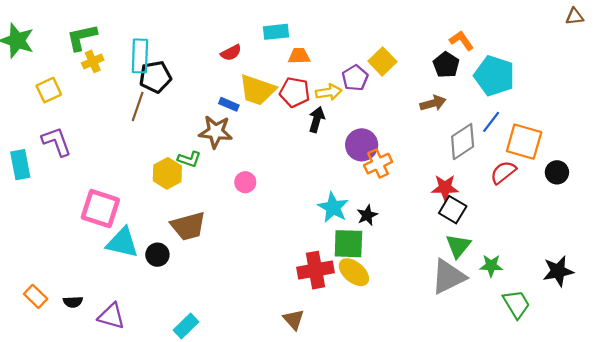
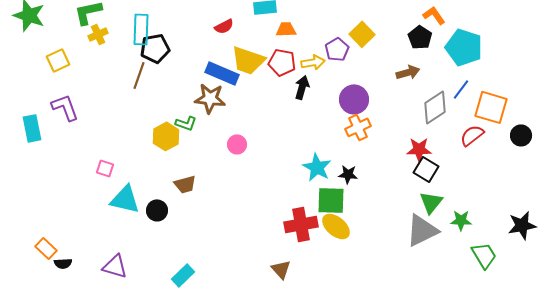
blue rectangle: (229, 104) -> (222, 73), size x1.8
purple circle: (362, 145) -> (354, 99), moved
pink square: (100, 209) -> (105, 168), size x0.5
black star: (367, 215) -> (348, 174), turned 30
brown trapezoid: (188, 226) -> (185, 184), size x0.7
black semicircle: (73, 302) -> (63, 263), moved

